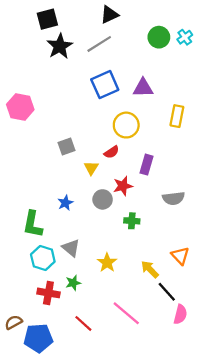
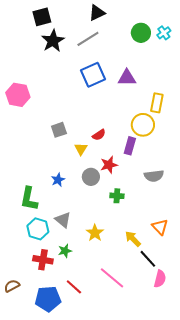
yellow circle: (126, 125) -> (143, 125), moved
blue pentagon: (38, 338) -> (48, 299), moved

